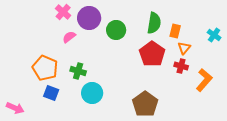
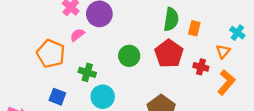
green circle: (116, 30) -> (129, 56), moved
orange triangle: (184, 48) -> (223, 51), moved
orange pentagon: (45, 68) -> (51, 54), moved

